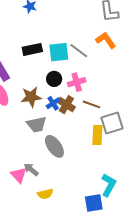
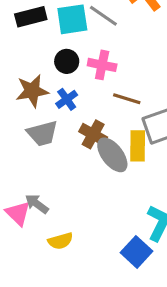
pink cross: (77, 82) -> (102, 65), turned 30
brown cross: (66, 105) -> (93, 134), moved
gray ellipse: (54, 146) -> (112, 155), moved
blue square: (94, 203) -> (137, 252), turned -36

